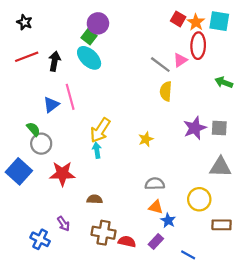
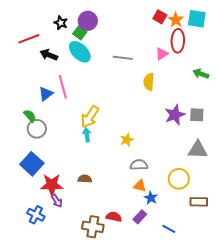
black star: (24, 22) -> (61, 23), moved
red line: (27, 57) -> (29, 39), moved
black arrow: (55, 61) -> (49, 55), turned -78
gray line: (160, 65) -> (123, 58), moved, turned -30
yellow star: (146, 139) -> (127, 140), moved
blue square: (19, 171) -> (32, 164), moved
red star: (62, 174) -> (52, 185), moved
brown cross: (104, 233) -> (93, 227), moved

